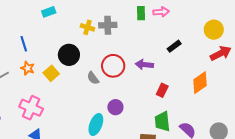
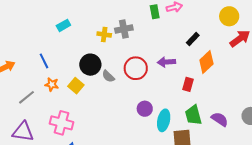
gray semicircle: (93, 78) -> (108, 76), moved
orange diamond: (200, 83) -> (206, 62), moved
cyan ellipse: (96, 125) -> (164, 120), moved

